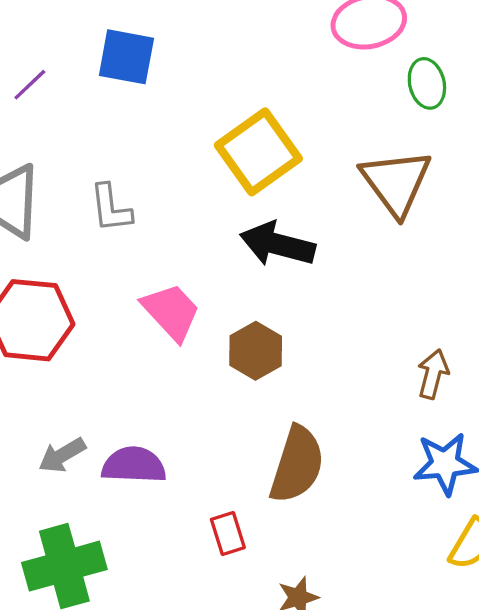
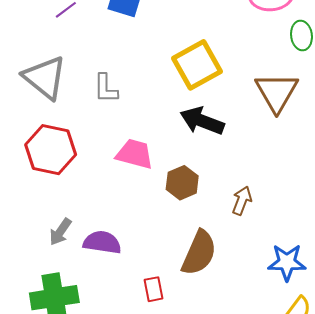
pink trapezoid: (171, 312) -> (135, 154), turned -39
brown arrow: (433, 374) -> (242, 201), moved
gray arrow: (62, 455) -> (60, 232), turned -32

